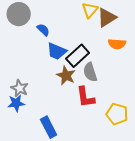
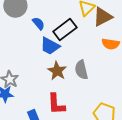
black rectangle: (78, 56) -> (65, 30), moved
red L-shape: (85, 97) -> (56, 104), moved

